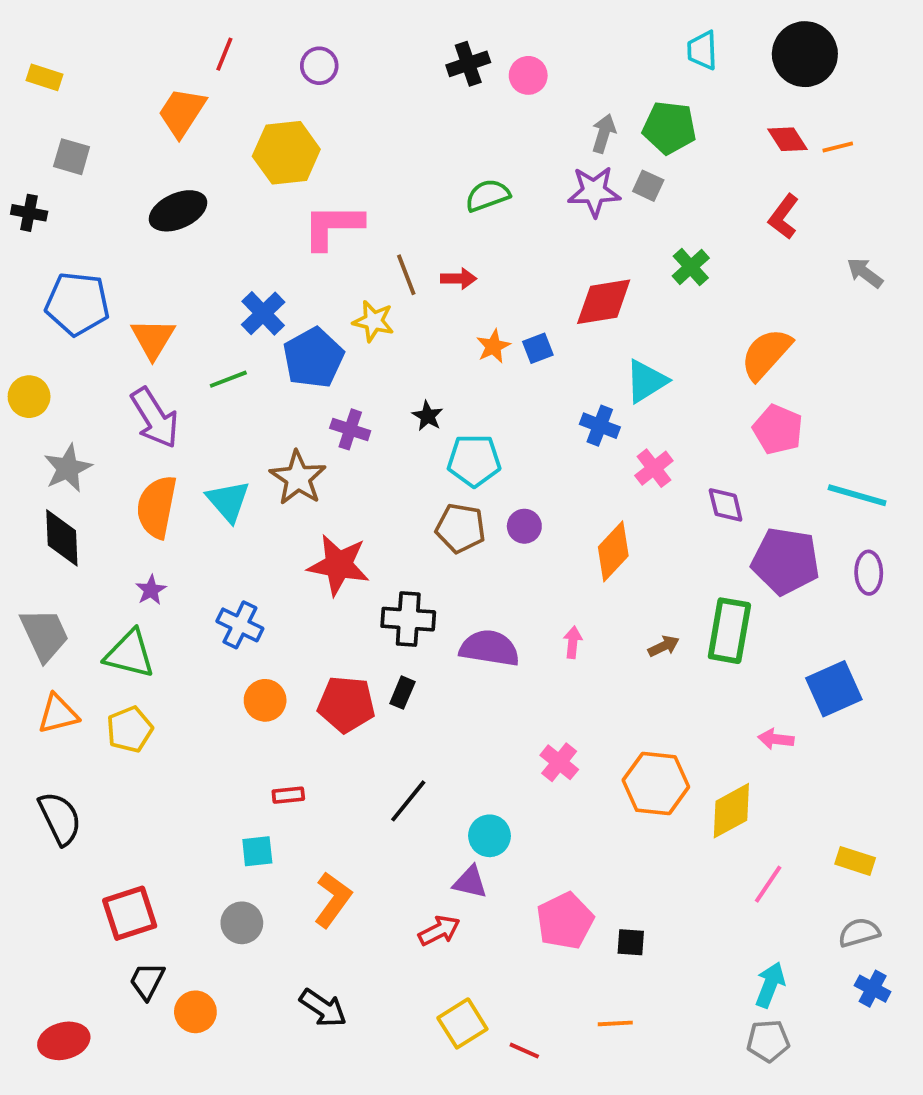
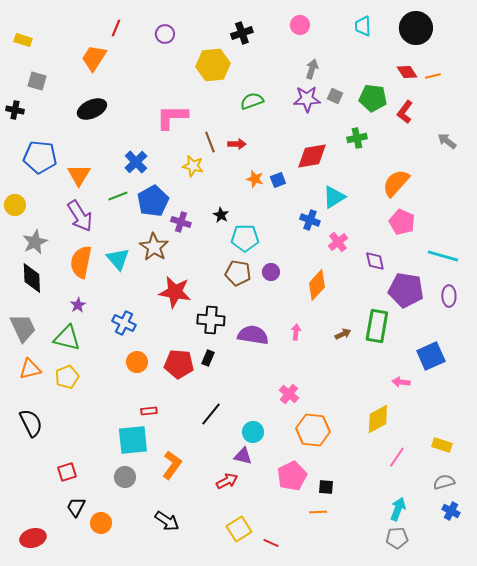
pink circle: (528, 75) -> (300, 25), moved
green pentagon: (669, 128) -> (373, 98), moved
yellow hexagon: (286, 153) -> (213, 65), moved
green cross: (691, 267) -> (357, 138), turned 30
orange star: (493, 346) -> (255, 179), turned -30
blue pentagon: (313, 358) -> (153, 201), moved
orange hexagon: (656, 784) -> (313, 430), moved
cyan square: (257, 851) -> (133, 440), size x1.8
red square: (130, 913) -> (67, 472), size x0.7
orange line: (615, 1023) -> (318, 512), moved

